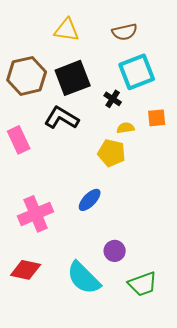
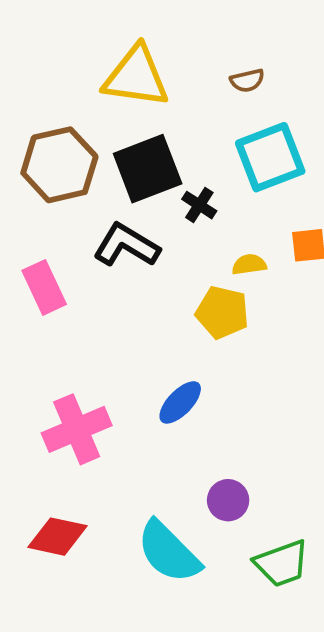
yellow triangle: (67, 30) -> (136, 77), size x1.4
brown semicircle: (125, 32) -> (247, 80), size x0.7
black cross: (113, 99) -> (199, 205), moved

